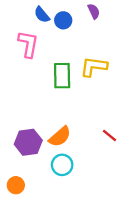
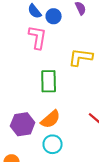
pink L-shape: (28, 44) -> (38, 37), moved
green rectangle: (62, 76) -> (49, 81), moved

